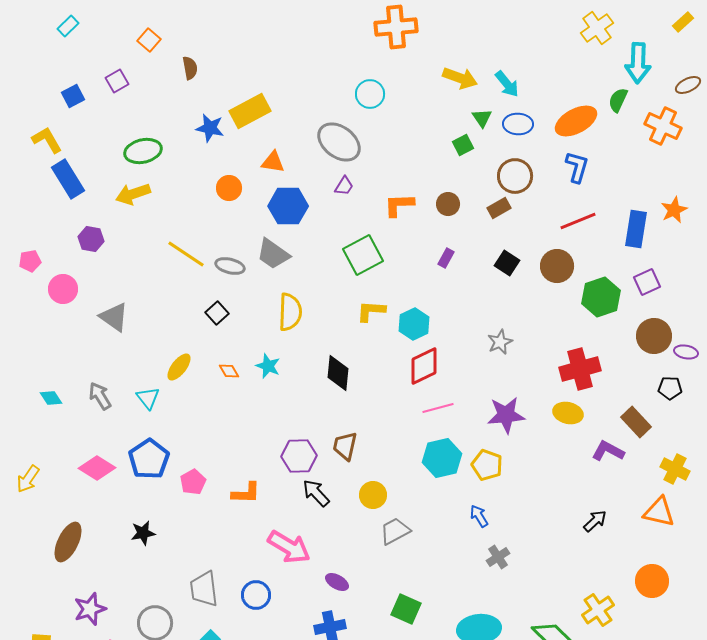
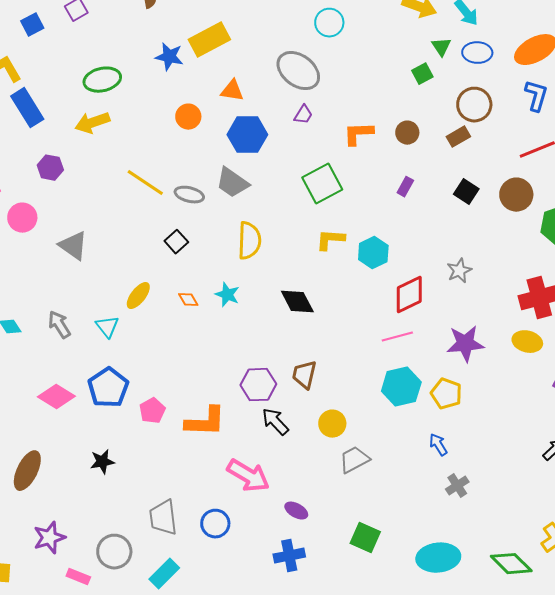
red diamond: (424, 366) -> (409, 295), moved
black diamond: (338, 373) -> (297, 302), turned -33
orange L-shape: (246, 493) -> (205, 422), size x1.4

